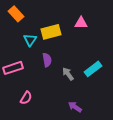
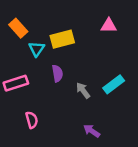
orange rectangle: (16, 14) -> (18, 28), moved
pink triangle: (81, 23) -> (109, 26), moved
pink semicircle: (26, 98) -> (32, 120), turned -48

